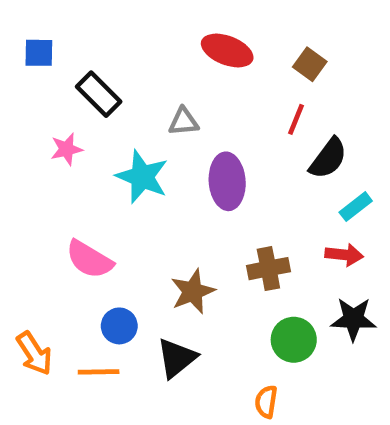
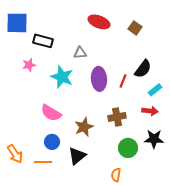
blue square: (39, 53) -> (17, 23), size x1.6
black rectangle: (99, 94) -> (43, 41), turned -30
red line: (296, 119) -> (123, 81), moved
pink semicircle: (89, 259) -> (51, 113), moved

